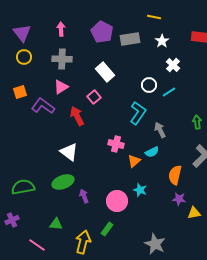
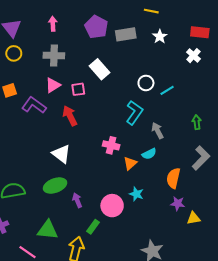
white cross: (173, 65) -> (193, 56), moved
pink square: (94, 97) -> (78, 89), moved, turned 32
green triangle: (56, 224) -> (48, 230), size x1.5
green rectangle: (107, 229) -> (93, 227), moved

